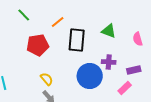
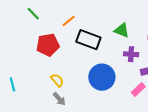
black rectangle: (77, 40) -> (88, 40), turned -75
purple cross: (109, 62) -> (131, 54), moved

